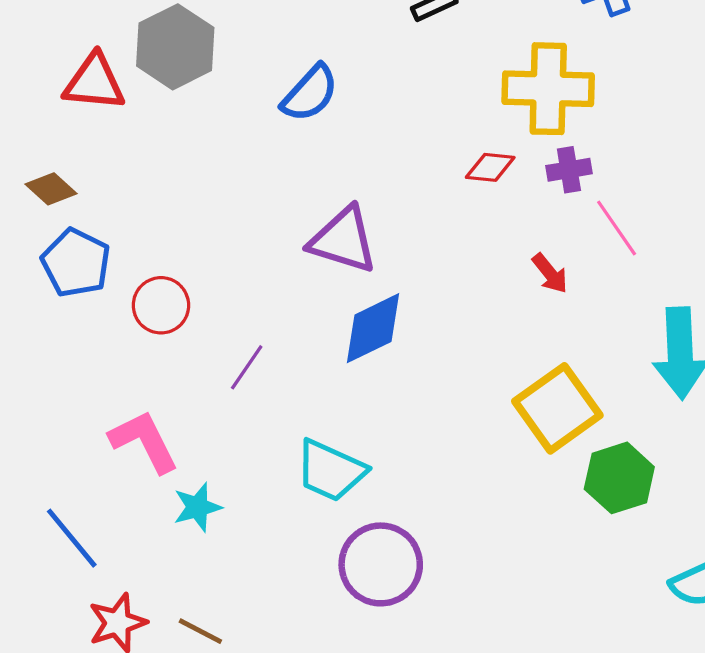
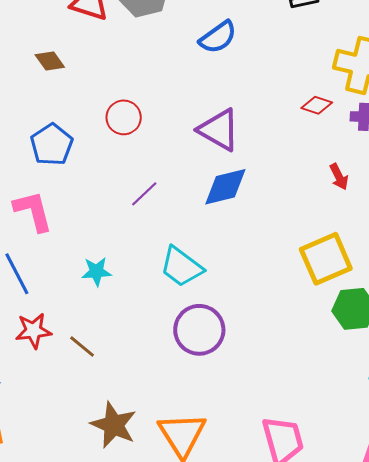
blue pentagon: (76, 263) -> (52, 145), moved
red circle: (161, 305) -> (124, 117), moved
pink L-shape: (144, 441) -> (33, 211), moved

